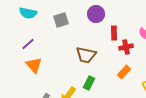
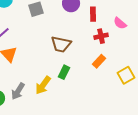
red rectangle: (114, 33) -> (93, 14), moved

